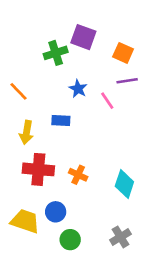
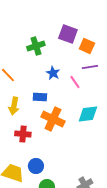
purple square: (83, 37) -> (68, 34), moved
red cross: (38, 169) -> (23, 134), size x0.7
orange cross: (78, 175) -> (53, 119), moved, size x1.6
cyan diamond: (124, 184) -> (88, 114), moved, turned 65

